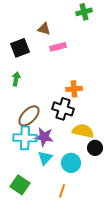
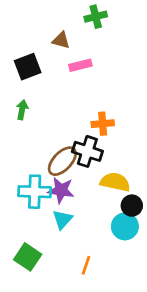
green cross: (84, 12) -> (96, 17), moved
brown ellipse: (29, 116) -> (62, 161), moved
cyan circle: (71, 163) -> (125, 226), moved

